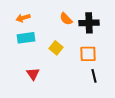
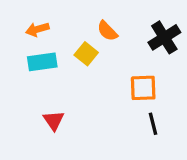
black cross: (89, 23) -> (164, 37), moved, turned -30
yellow square: (56, 48) -> (86, 54), moved

